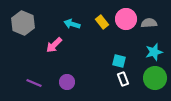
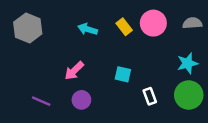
gray semicircle: (149, 23) -> (192, 23), moved
pink arrow: (54, 45) -> (74, 71), moved
cyan square: (119, 61) -> (123, 74), moved

